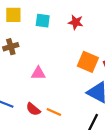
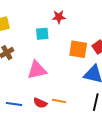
cyan square: (43, 21) -> (42, 34), moved
pink triangle: (38, 73) -> (37, 70), size x1.5

